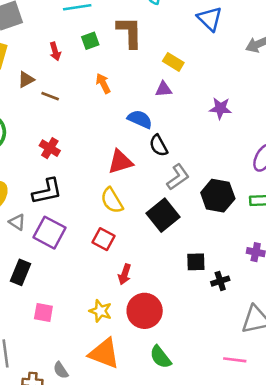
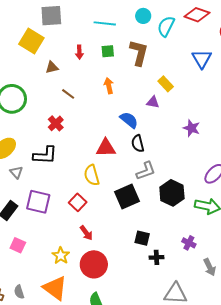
brown line: (50, 96) -> (68, 94), moved
purple square: (50, 233) -> (38, 202), moved, turned -30
red arrow: (125, 274) -> (86, 233), turned -70

